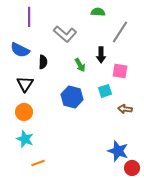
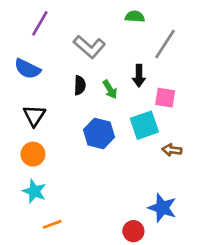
purple line: (29, 17) -> (40, 23), turned 30
black semicircle: (43, 62) -> (80, 85), moved
cyan square: (105, 91) -> (144, 125), size x1.5
red circle: (132, 168) -> (133, 231), moved

